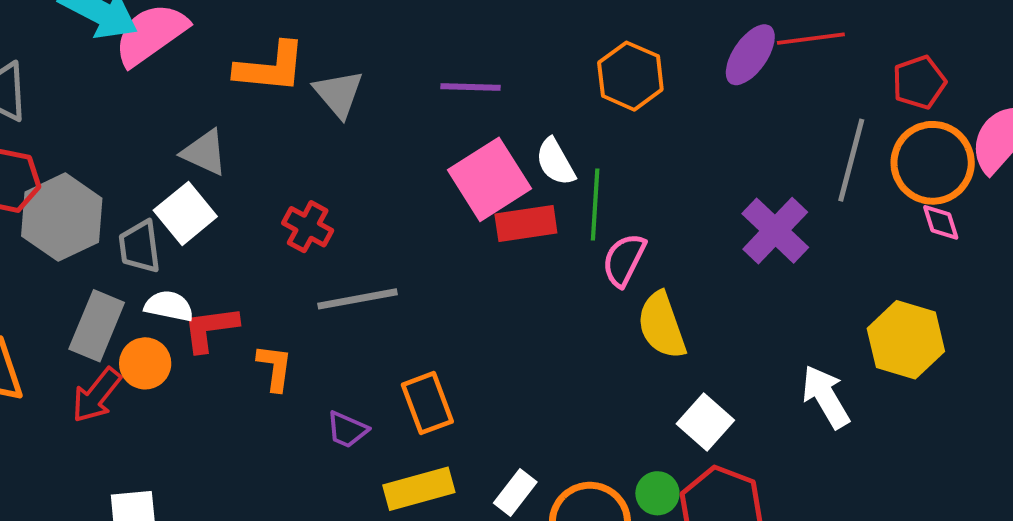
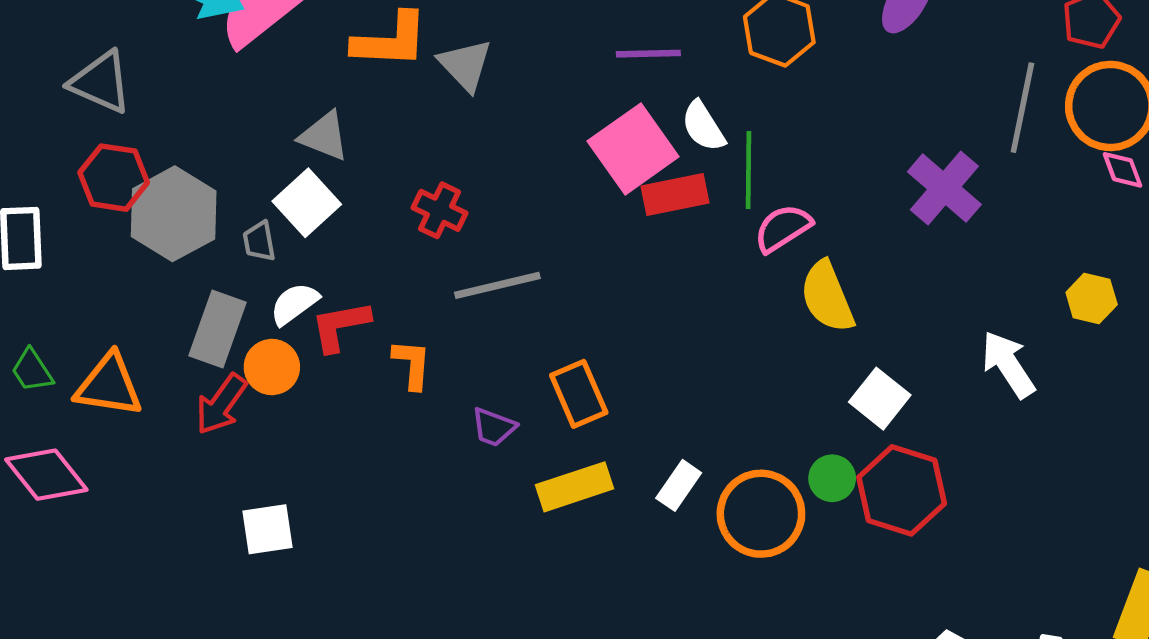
purple line: (471, 87) -> (648, 54), moved
gray trapezoid: (140, 247) -> (259, 241), size x0.7
pink semicircle: (624, 260) -> (783, 228), turned 34
white semicircle: (169, 306) -> (294, 304), turned -45
yellow hexagon: (906, 340) -> (1092, 299), size x0.6

